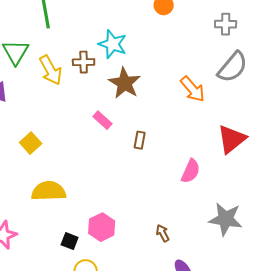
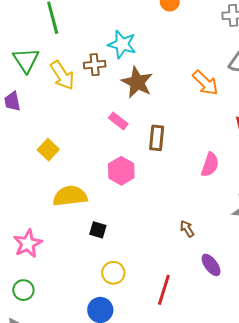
brown rectangle: (140, 140) -> (157, 138), size x1.4
pink hexagon: (102, 227) -> (121, 171), moved
black square: (70, 241) -> (98, 230), moved

